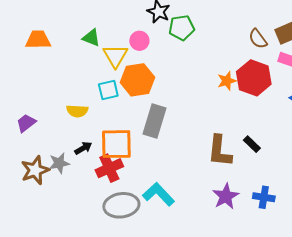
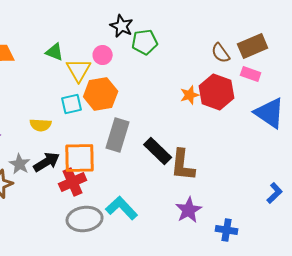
black rectangle: (252, 144) -> (158, 151), moved, size x1.6
black arrow: (83, 148) -> (47, 162), size x1.5
gray star: (59, 163) -> (20, 164), moved, turned -30
blue cross: (264, 197) -> (227, 230), moved

